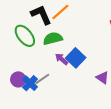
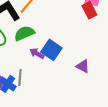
gray line: (42, 79) -> (20, 77), turned -42

